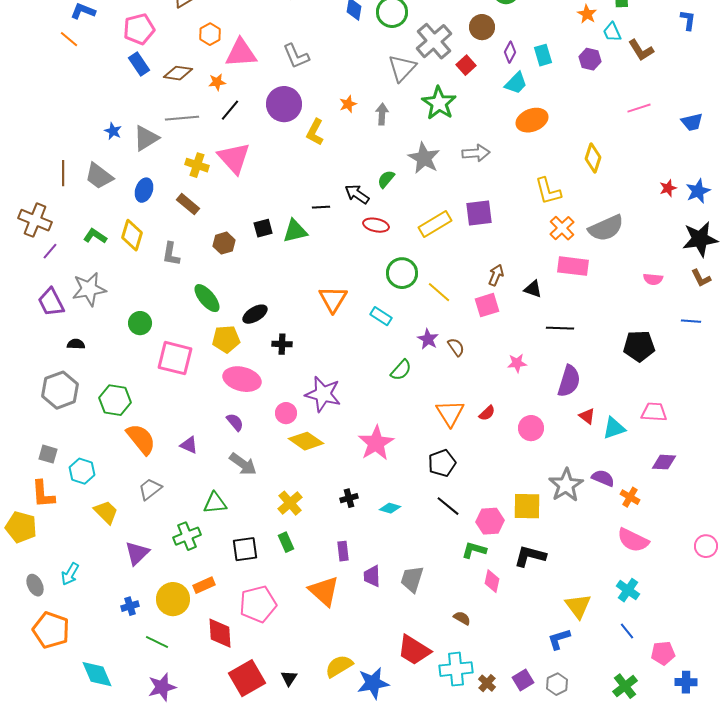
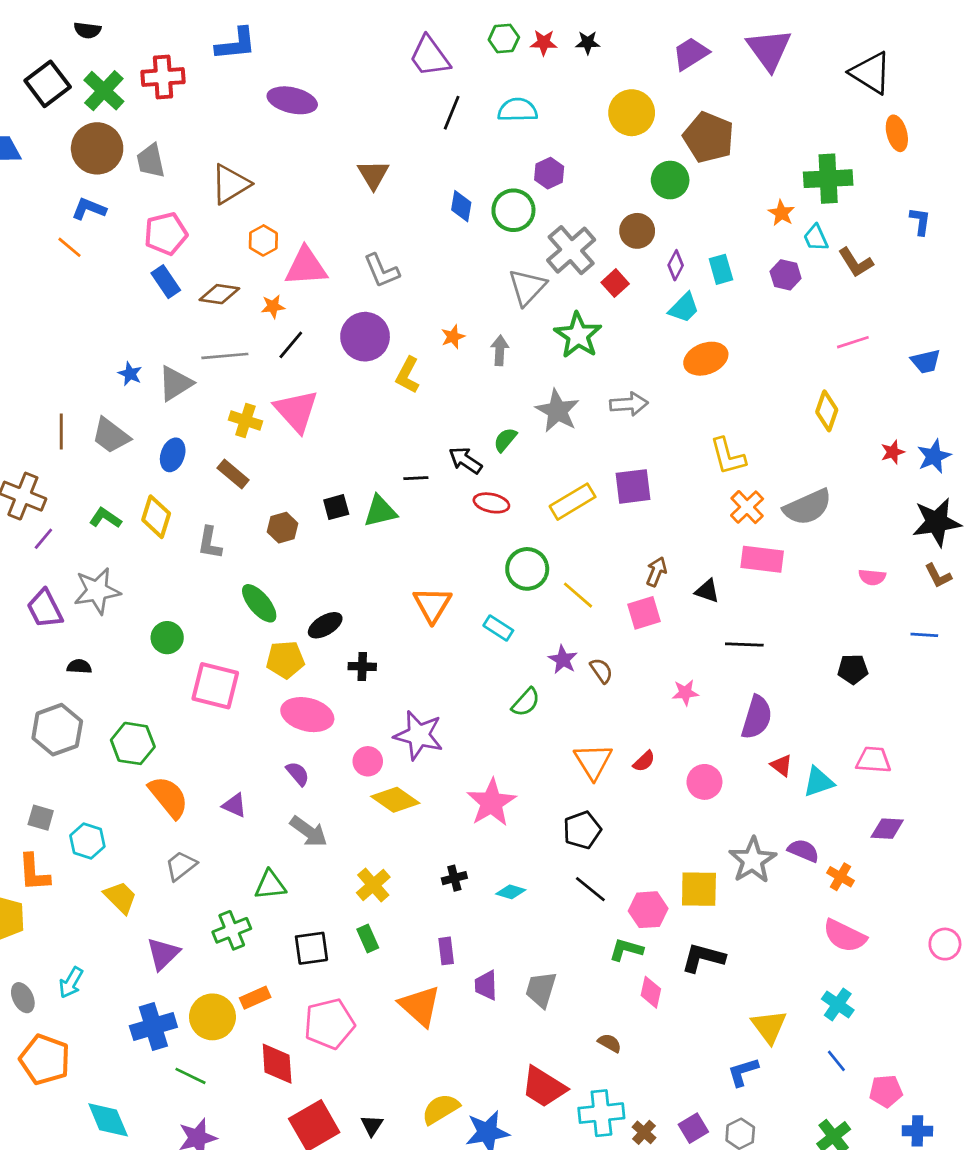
yellow diamond: (593, 158) -> (827, 411), moved
black pentagon: (639, 346) -> (853, 669), size x0.7
blue cross: (130, 606) -> (153, 1027), size x1.8

